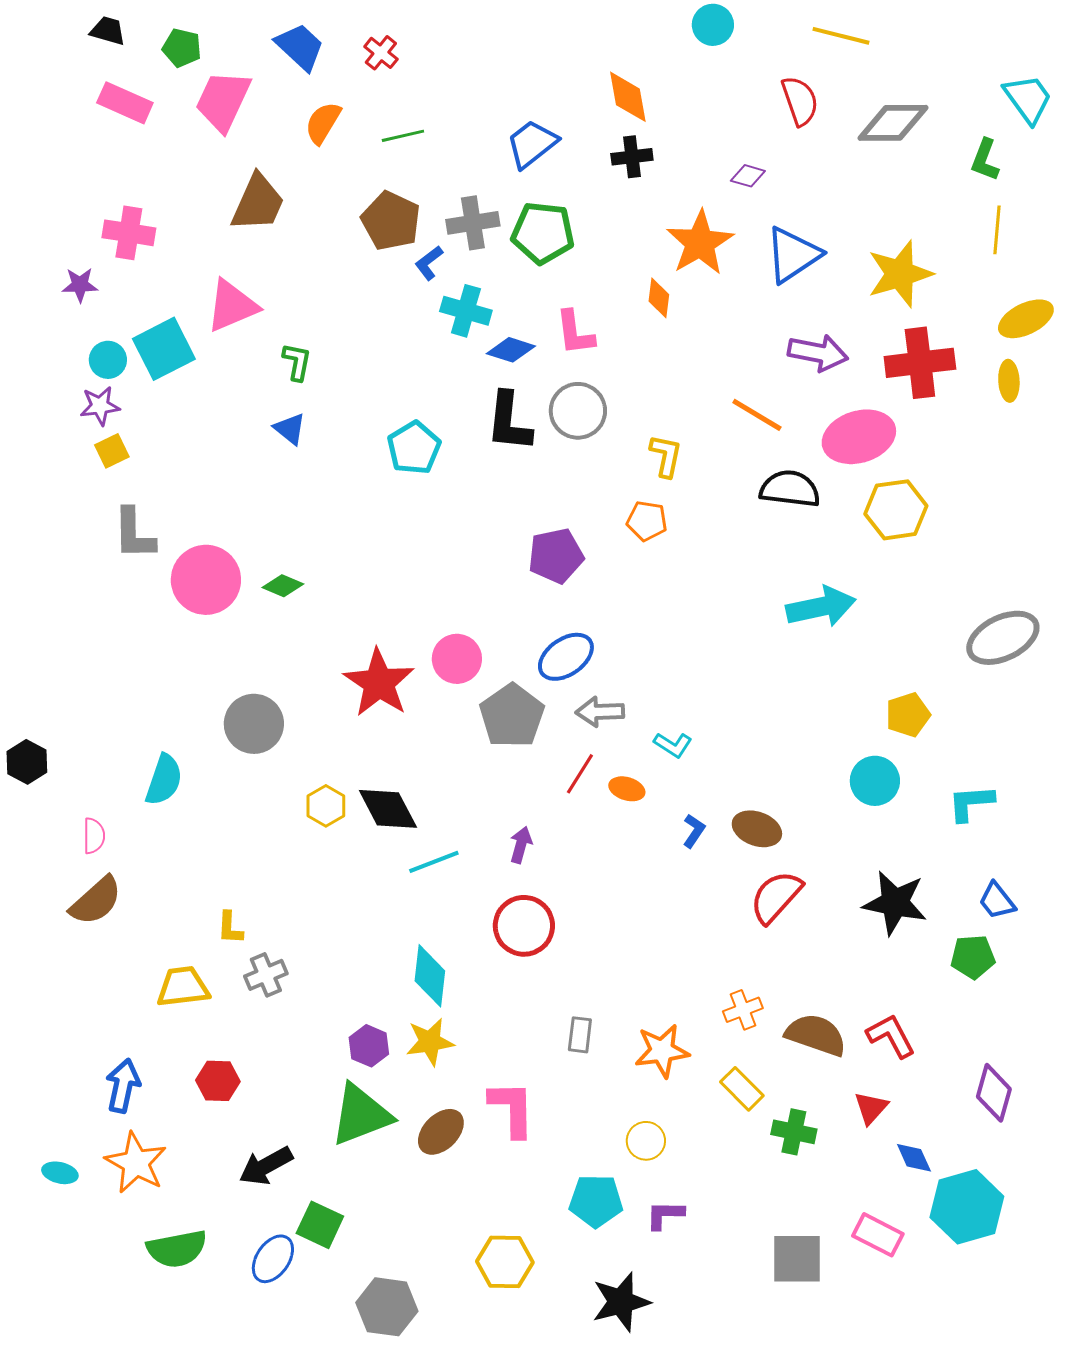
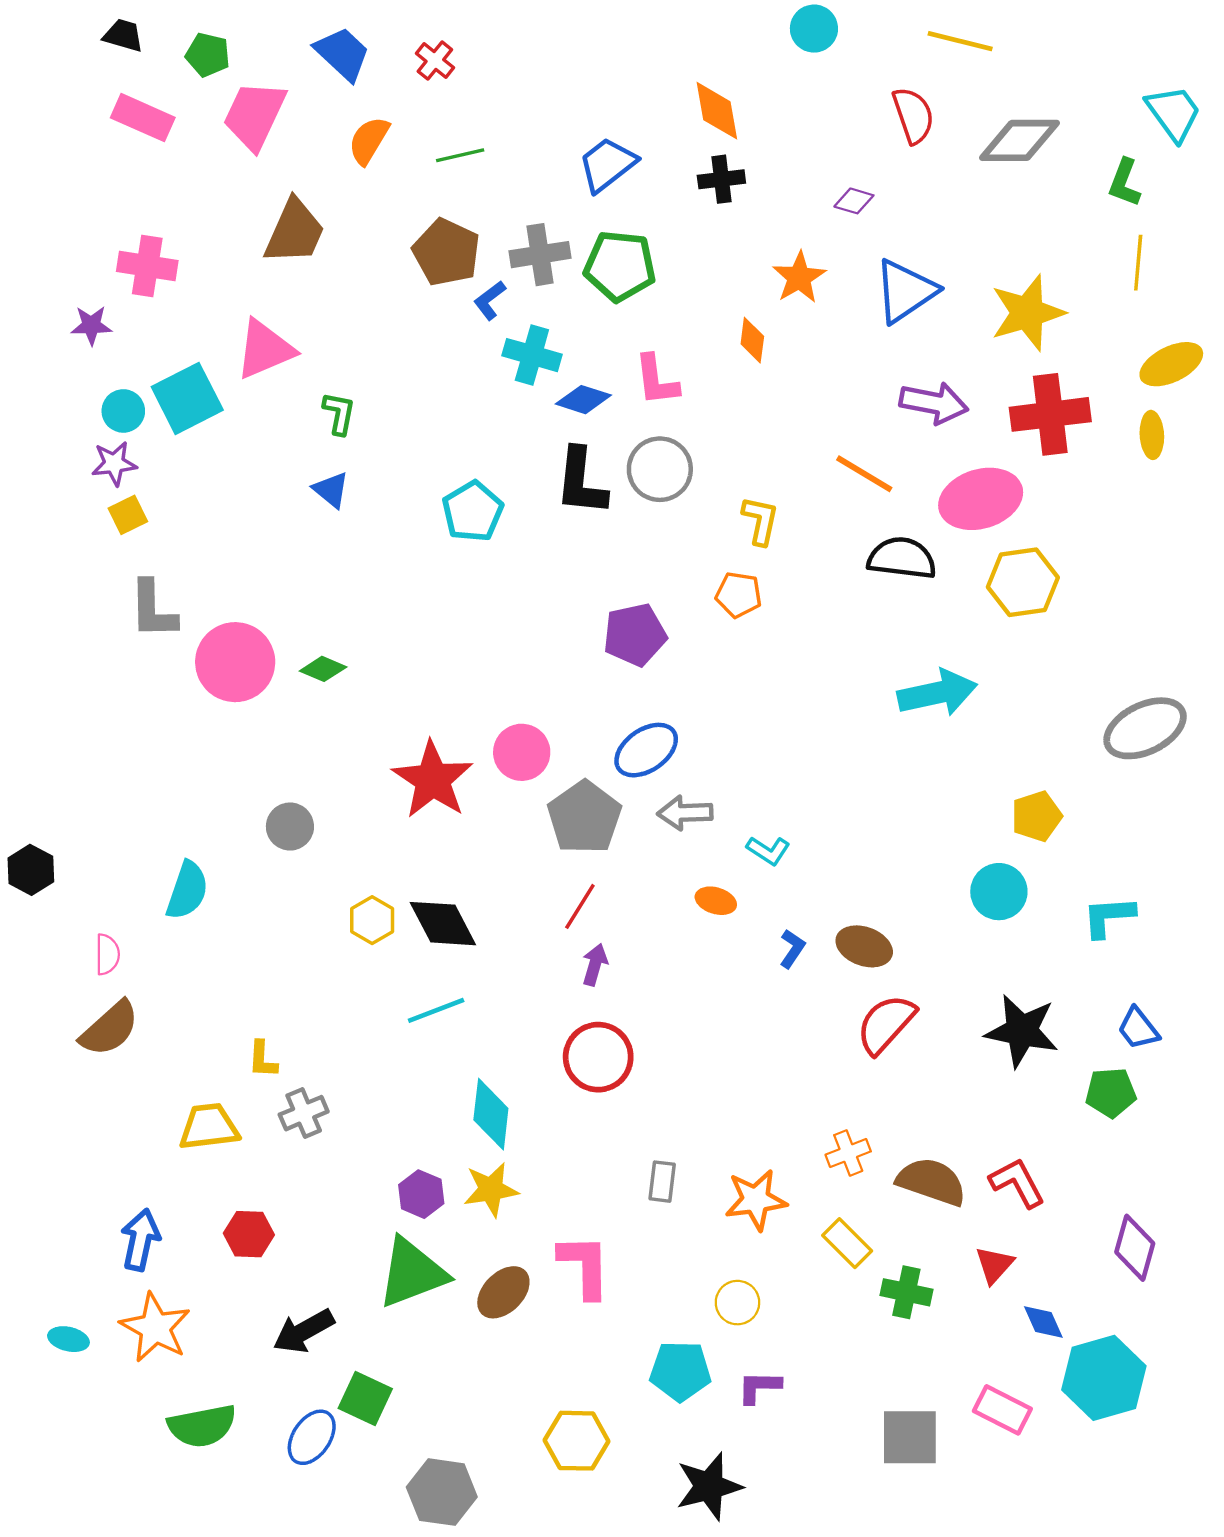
orange star: (700, 243) -> (799, 277), size x0.7
gray circle: (254, 724) -> (290, 827), size x0.7
red line: (580, 774) -> (580, 906), moved
cyan line: (434, 862) -> (436, 1010), moved

